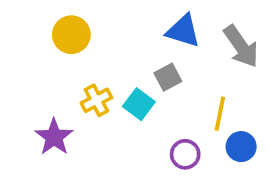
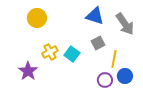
gray square: (168, 77) -> (98, 43), moved
purple circle: (185, 154) -> (105, 80), moved

